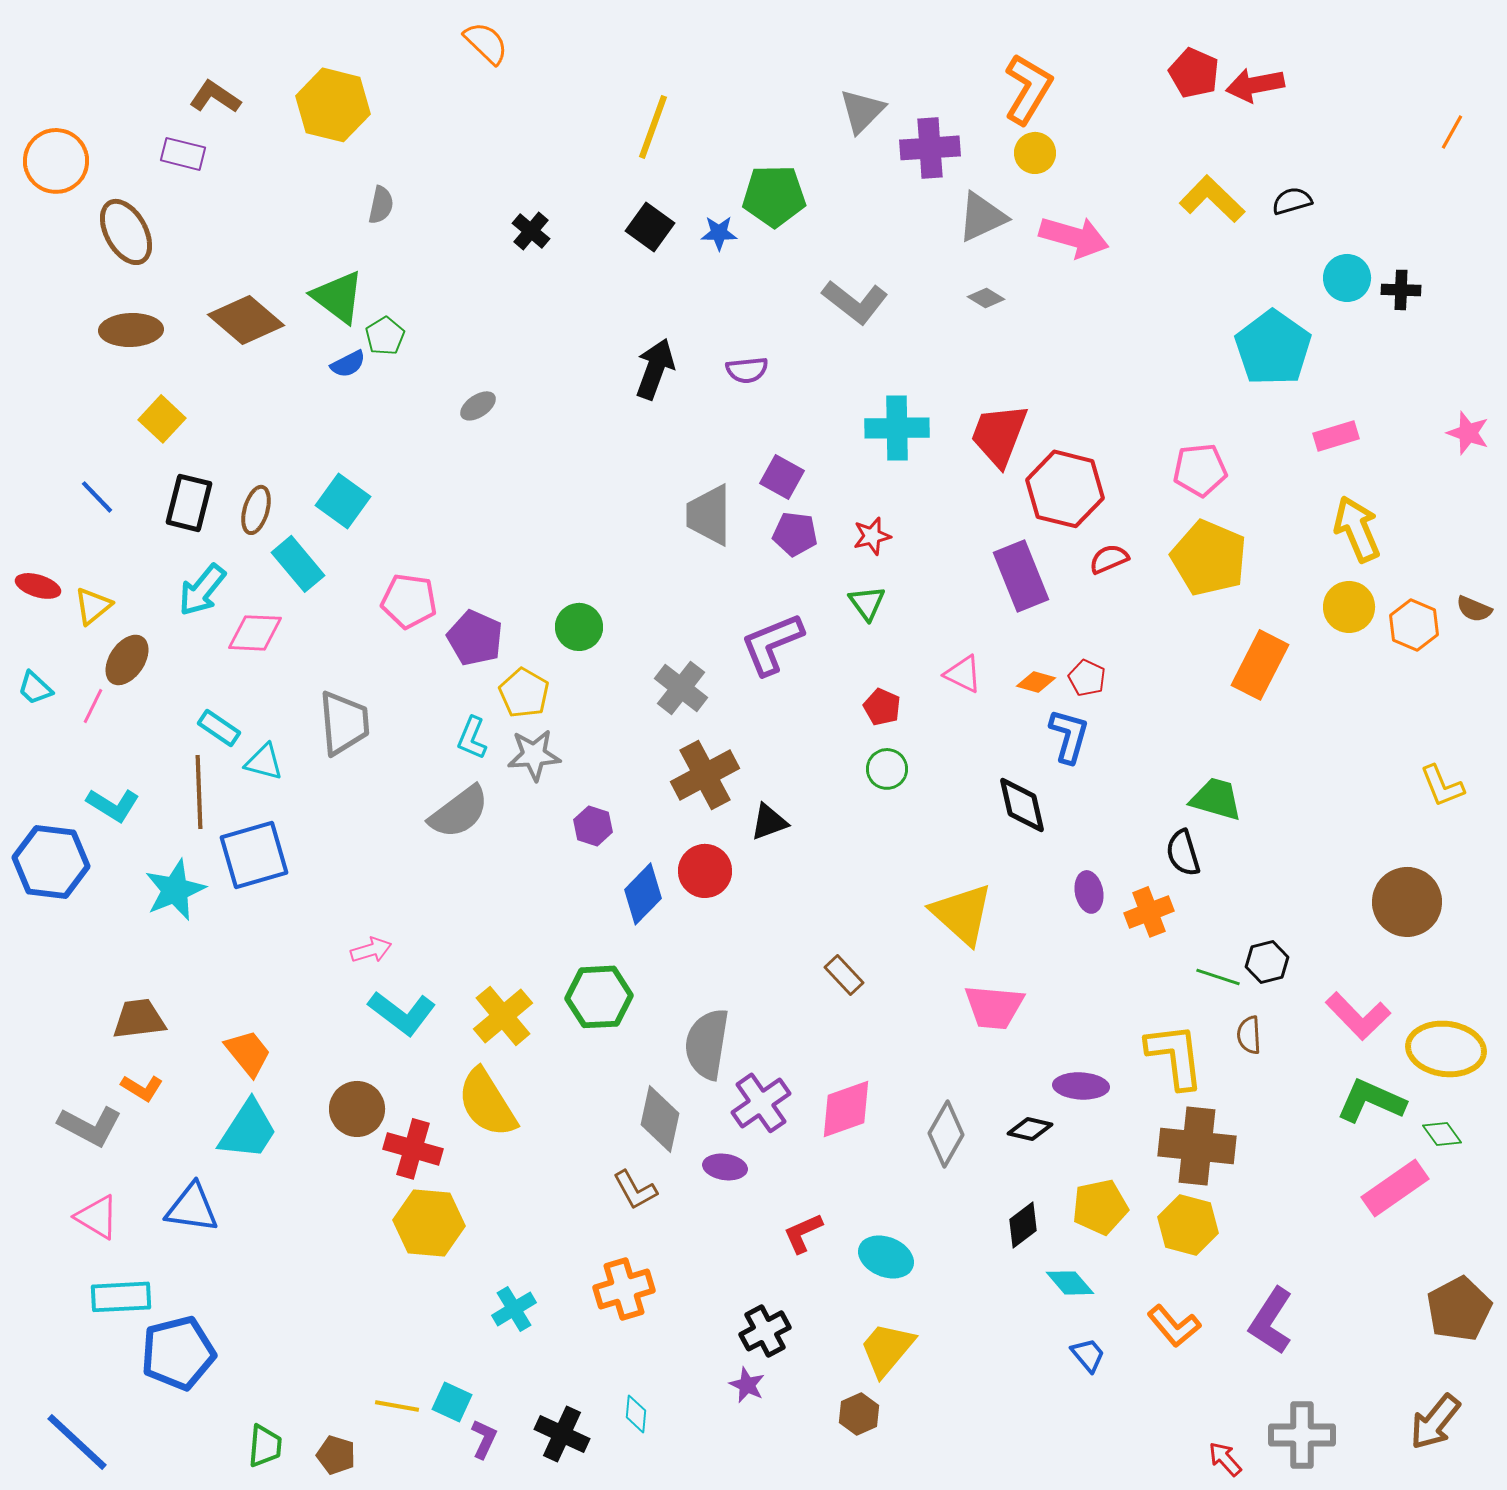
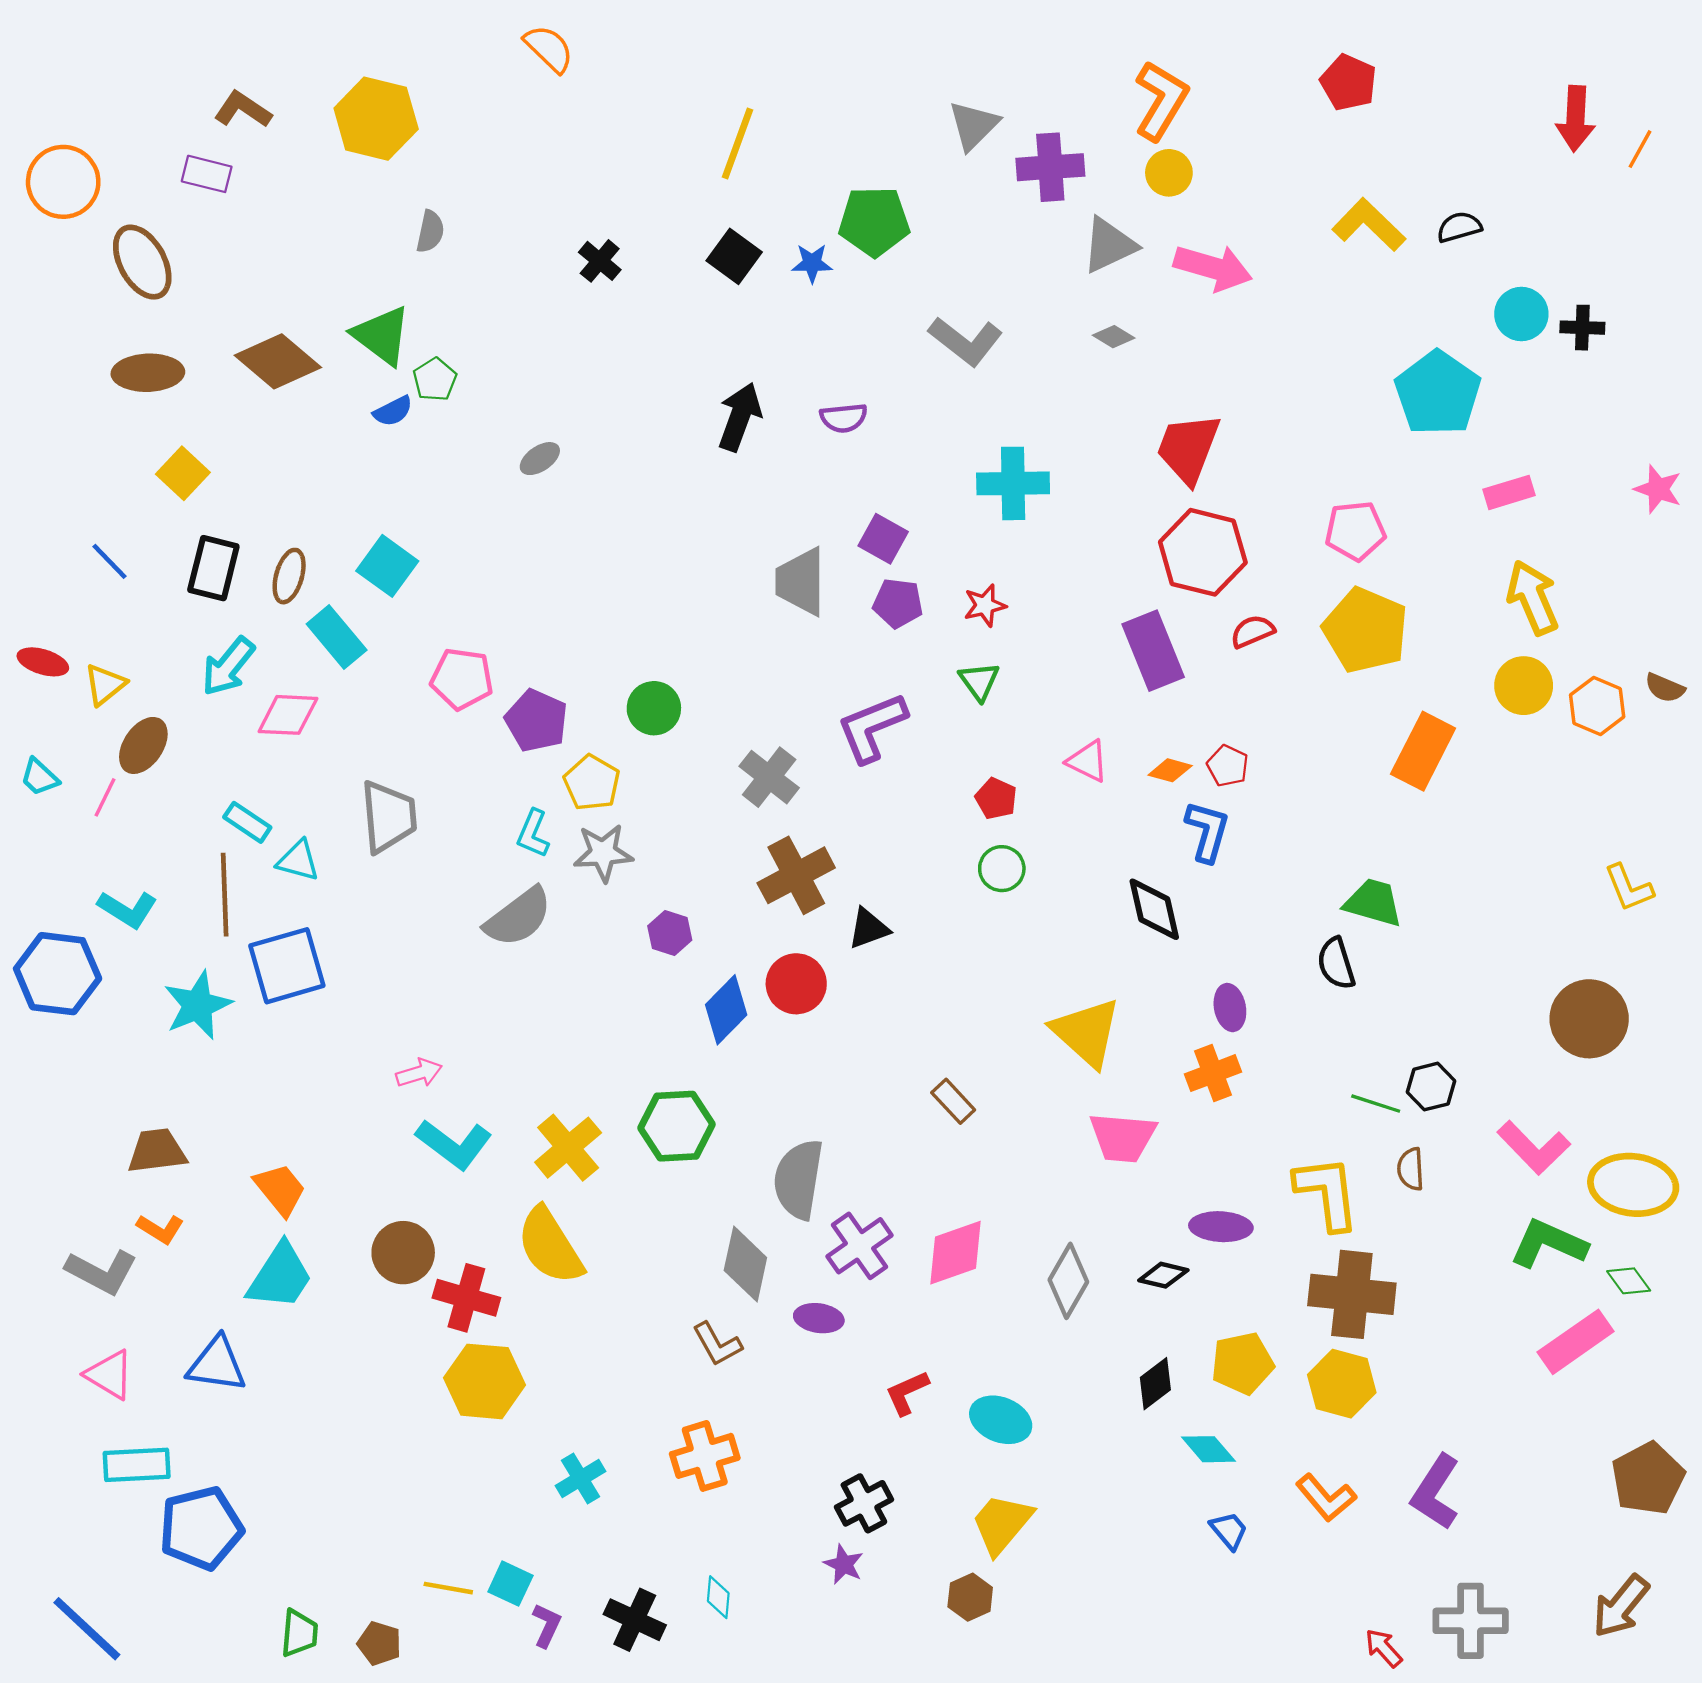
red arrow: (1255, 85) -> (1576, 119), moved, turned -76
red trapezoid: (999, 435) -> (1188, 448), moved
orange cross: (1149, 912) -> (1213, 1073), moved

